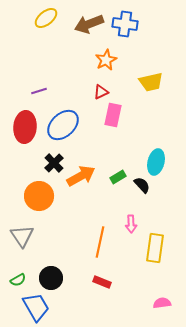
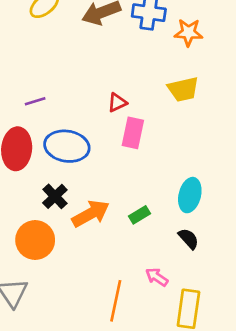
orange star: (106, 60) -> (188, 32), moved, turned 30
blue ellipse: (63, 125) -> (67, 146), turned 52
black semicircle: (142, 185) -> (188, 239), moved
pink arrow: (131, 224) -> (157, 277), turned 126

